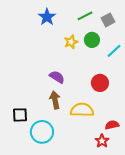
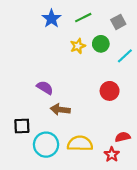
green line: (85, 16) -> (83, 18), moved
purple semicircle: (57, 77) -> (45, 88), moved
brown arrow: (55, 100) -> (60, 110), turned -72
yellow semicircle: (82, 110) -> (80, 144), moved

